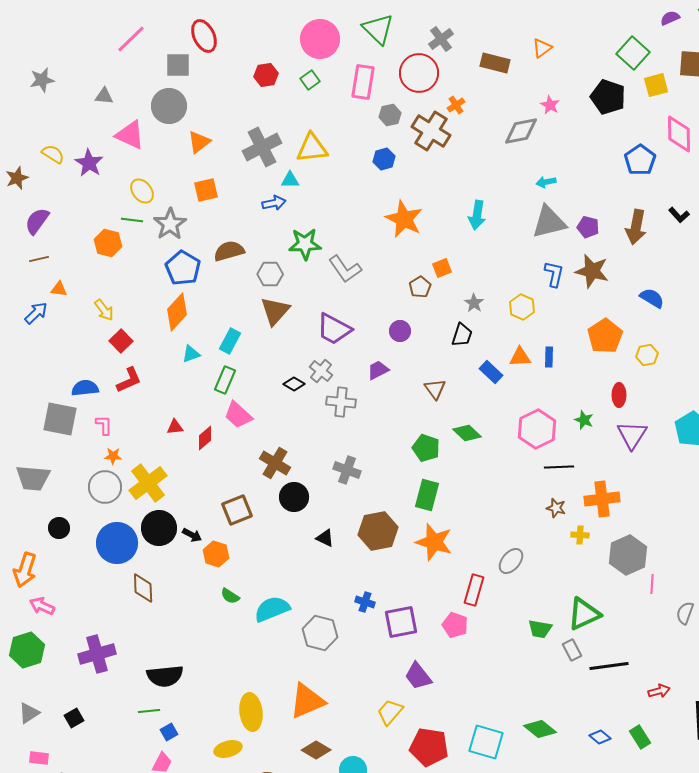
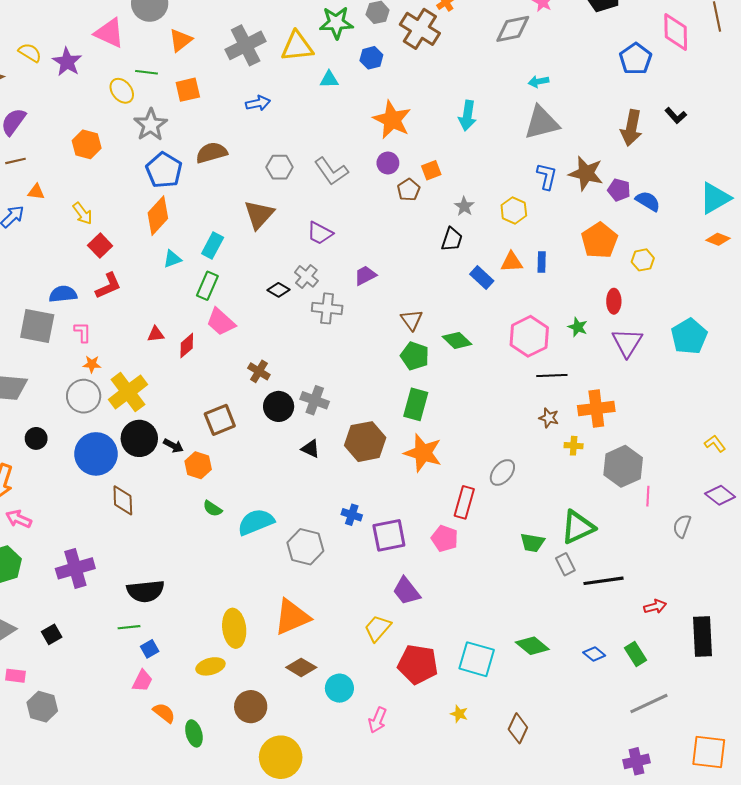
cyan triangle: (290, 180) -> (329, 79), moved
green line: (132, 220) -> (147, 72), moved
purple pentagon: (588, 227) -> (619, 190), moved
green star: (305, 244) -> (336, 23), moved
gray hexagon: (270, 274) -> (280, 167), moved
purple trapezoid: (334, 329) -> (320, 233), size x0.7
purple circle: (400, 331) -> (388, 163), moved
brown triangle: (435, 389) -> (412, 320), moved
brown cross: (275, 463) -> (259, 371), size x0.7
gray cross: (347, 470) -> (315, 400), moved

